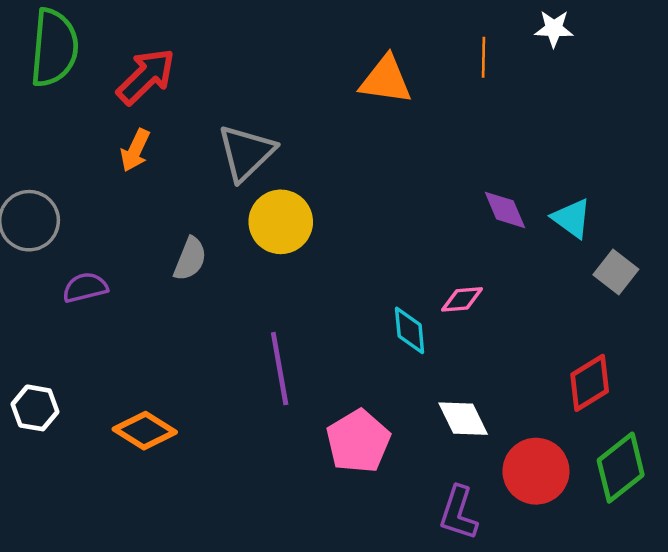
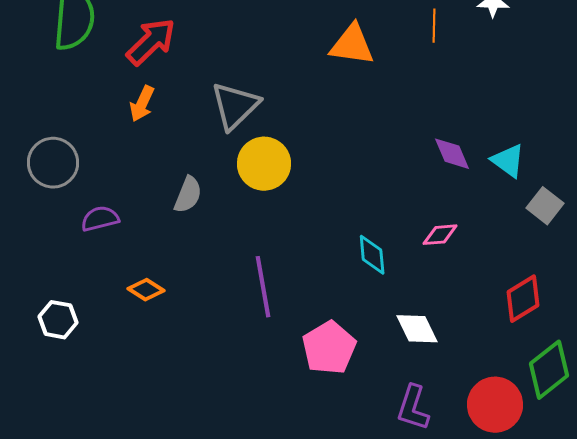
pink diamond: (462, 299) -> (440, 235), moved
orange diamond: (145, 431) -> (146, 290), moved, size x0.7
red circle: (536, 471) -> (495, 405), moved

